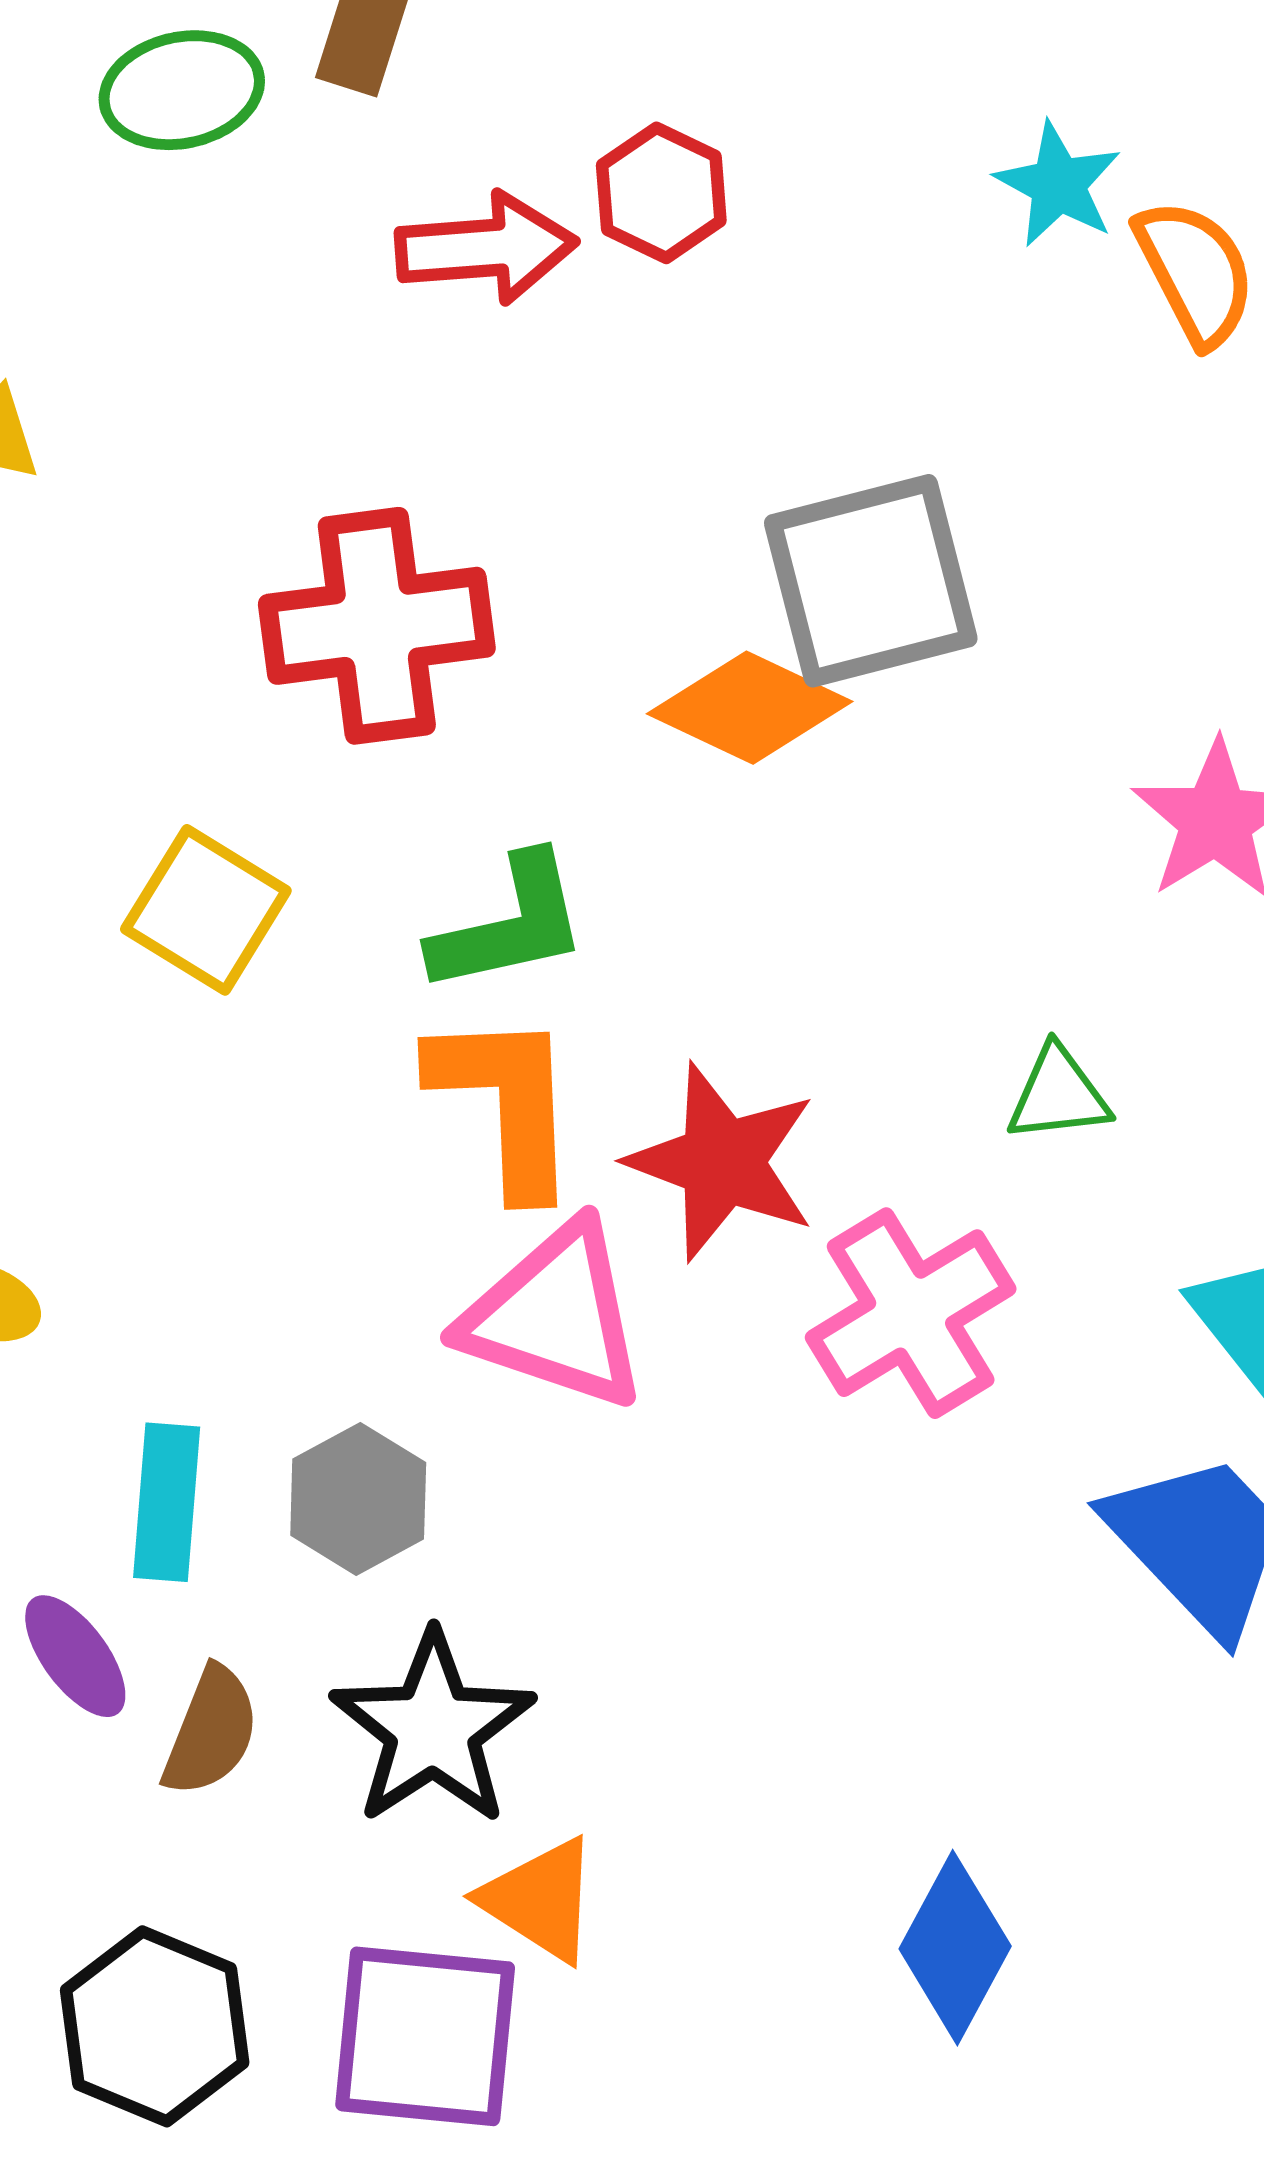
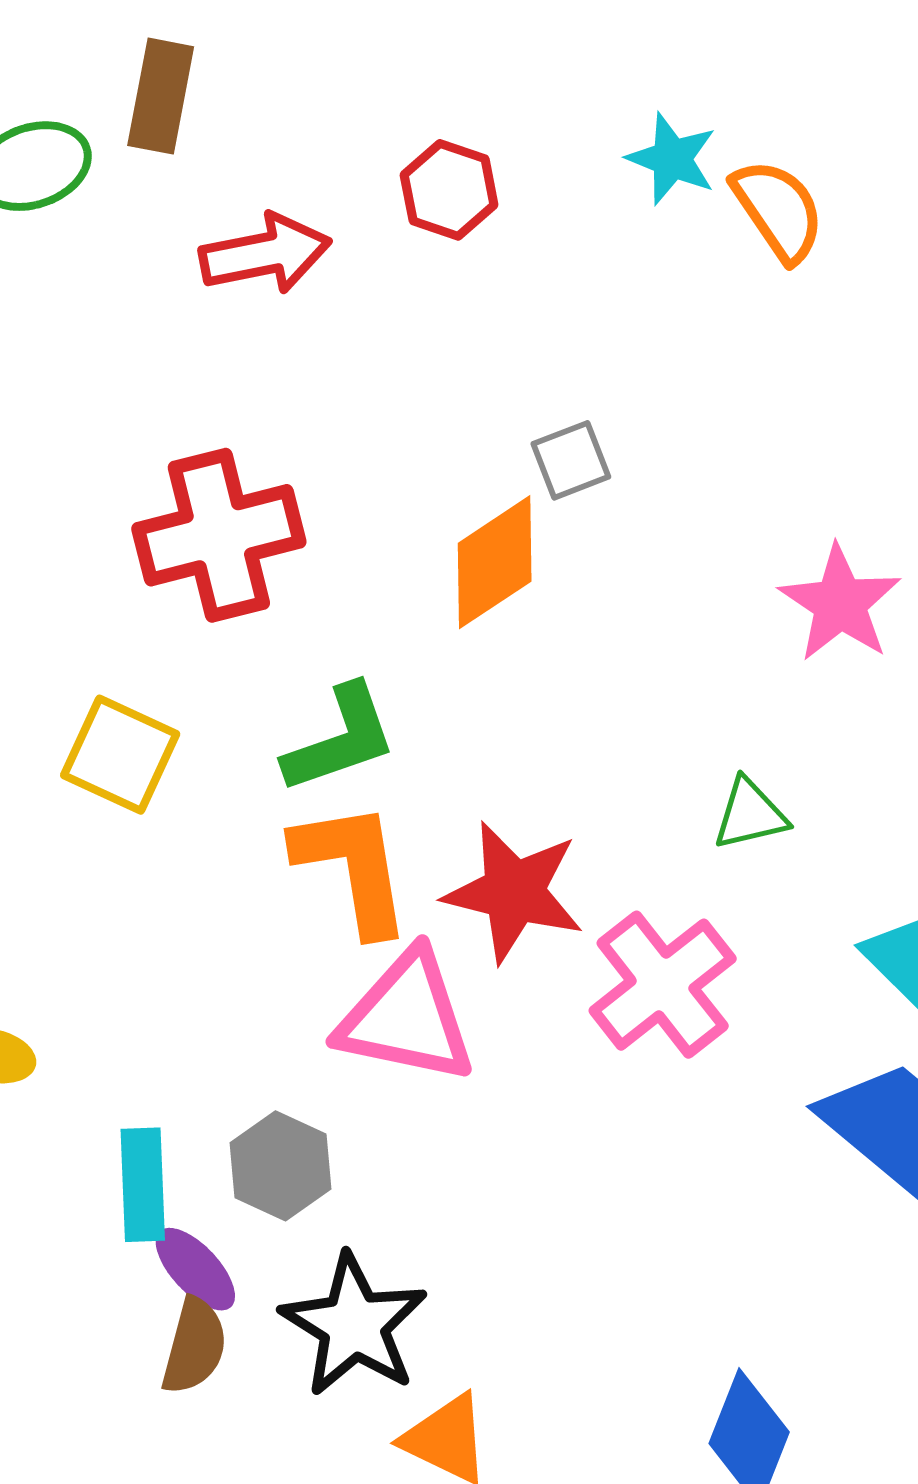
red hexagon: (661, 193) -> (449, 190), moved
gray square: (871, 581) -> (571, 460), size x0.5
orange diamond: (750, 708) -> (495, 562), turned -52
purple ellipse: (75, 1656) -> (195, 1269), moved

